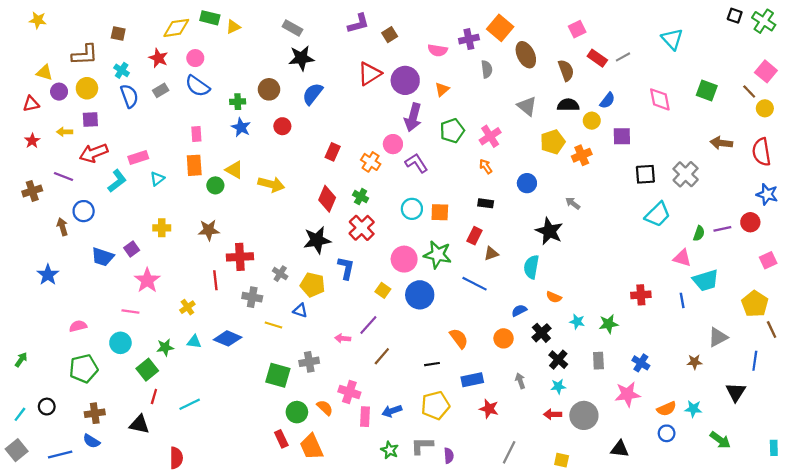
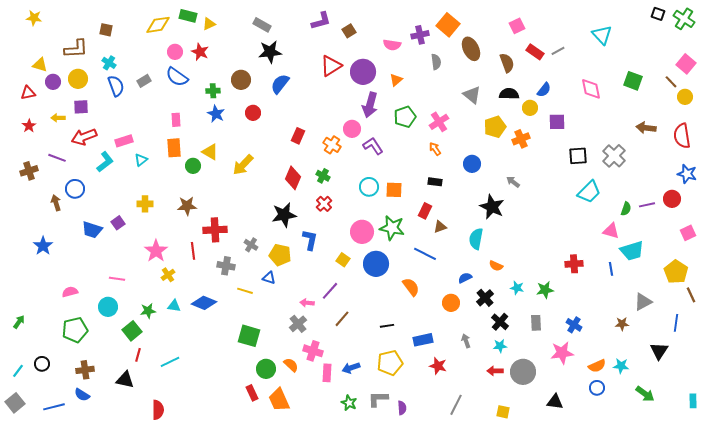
red star: (158, 58) -> (200, 52), moved
yellow arrow: (271, 184) -> (243, 165), turned 120
red cross: (362, 228) -> (324, 204), size x0.7
pink star: (147, 280) -> (156, 251), moved
orange semicircle: (459, 338) -> (411, 287), moved
gray cross: (309, 362) -> (298, 324), moved, turned -30

